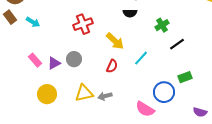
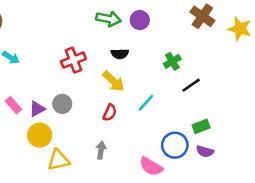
black semicircle: (130, 13) -> (120, 54), moved
yellow triangle: (84, 93) -> (58, 160), moved
yellow circle: (47, 94) -> (40, 135), moved
gray arrow: (105, 96) -> (101, 150), turned 112
purple semicircle: (200, 112) -> (205, 151), moved

